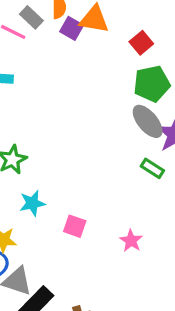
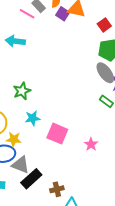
pink square: (75, 226) -> (57, 134), size x1.5

